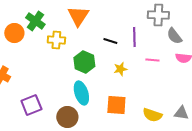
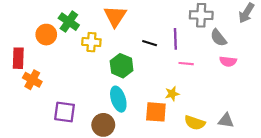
pink line: (152, 60) -> (186, 64), moved
yellow star: (120, 69) -> (172, 94), moved
purple square: (31, 105) -> (65, 112), turned 30

